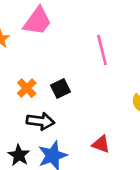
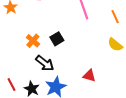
black arrow: (40, 121) -> (45, 63), turned 36

